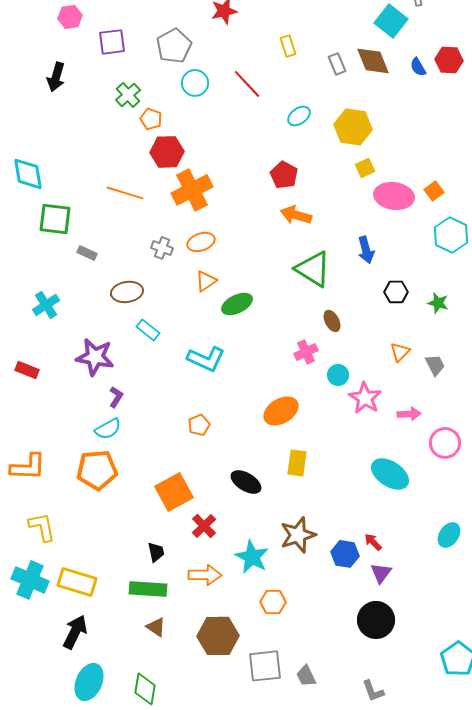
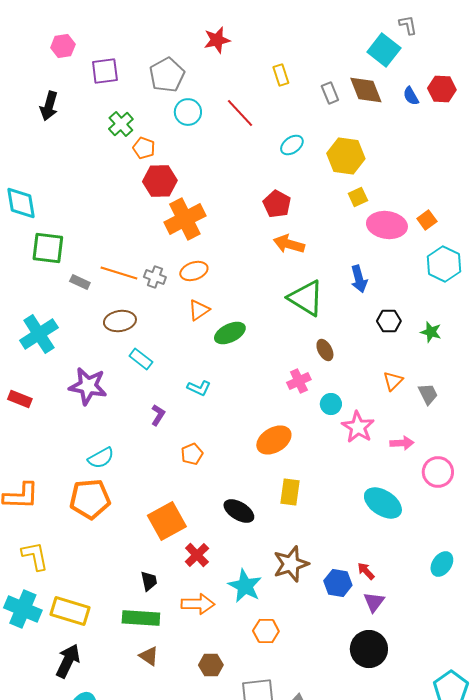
orange line: (125, 193) -> (119, 273), moved
cyan cross: (46, 305) -> (39, 334), size x1.4
cyan L-shape: (206, 359) -> (199, 388), size x0.6
purple L-shape: (116, 397) -> (158, 415), moved
brown hexagon: (218, 636) -> (211, 665), size x0.6

